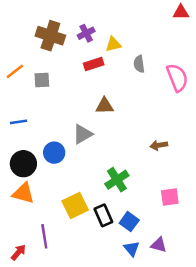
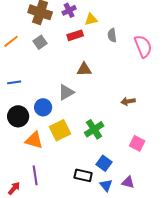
gray square: (42, 80) -> (40, 42), moved, turned -32
orange triangle: (23, 193) -> (34, 140), moved
pink square: (170, 197) -> (137, 143), turned 35
yellow square: (75, 206) -> (60, 130), moved
black rectangle: (103, 215) -> (83, 175), moved, turned -54

